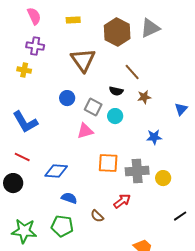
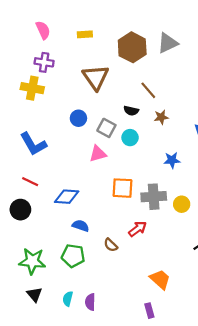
yellow cross: (24, 70) -> (32, 88), size x1.5

